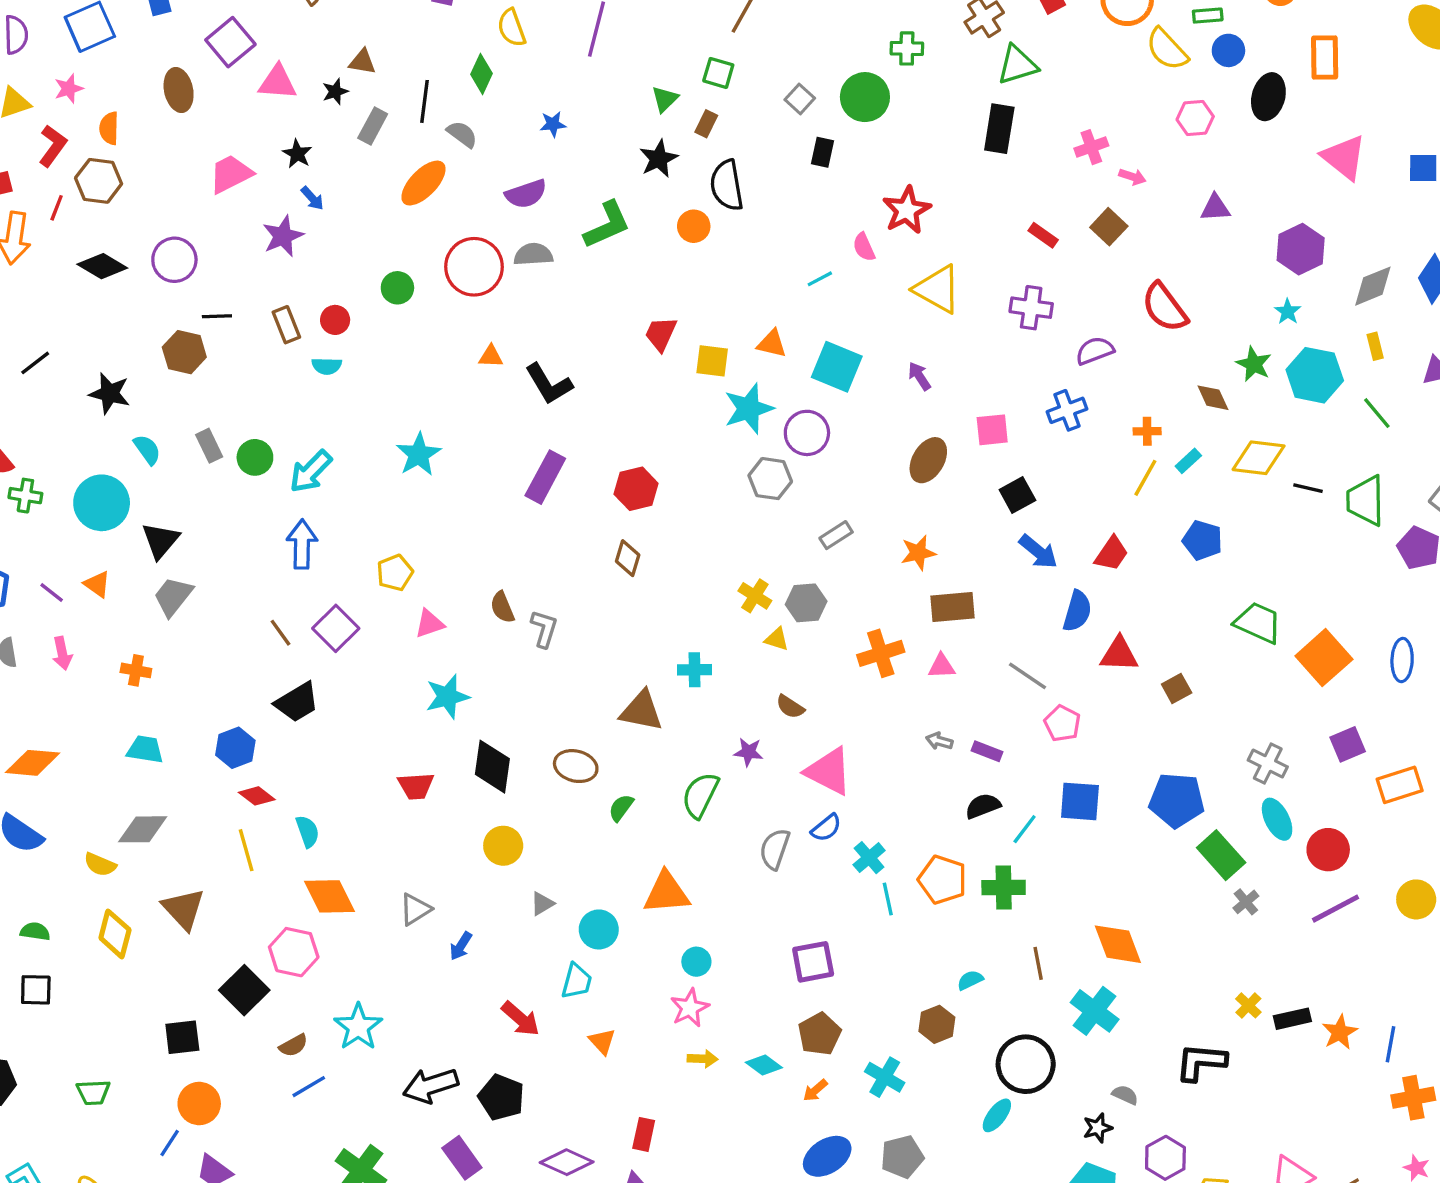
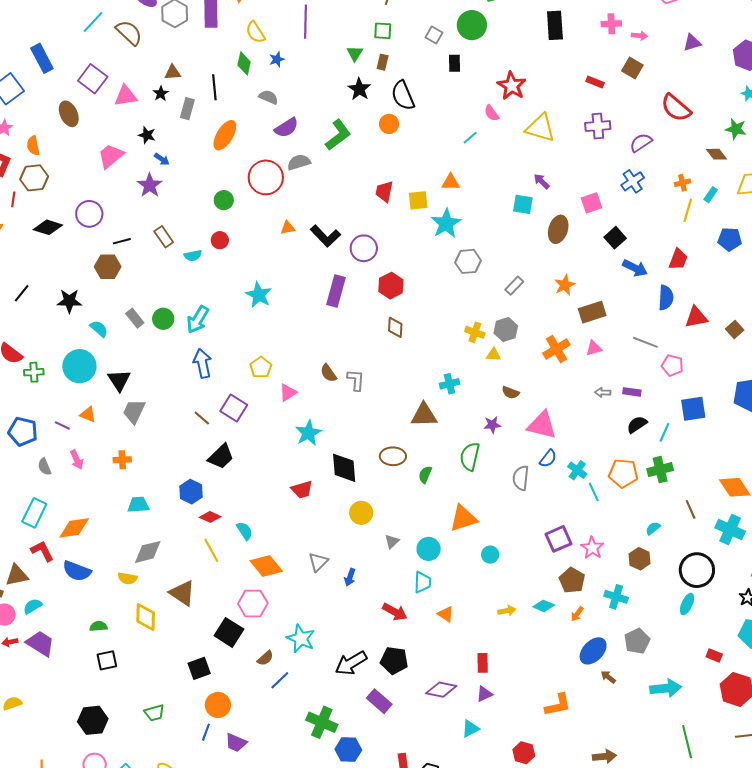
blue star: (553, 124) -> (277, 59), moved
gray semicircle: (462, 134) -> (269, 97), moved
pink cross: (1091, 147) -> (611, 24), turned 30
red circle: (335, 320) -> (220, 240), moved
cyan square: (837, 367) -> (523, 204), moved, size x0.7
purple circle: (807, 433) -> (364, 248), moved
pink star: (690, 1008) -> (592, 548), moved

